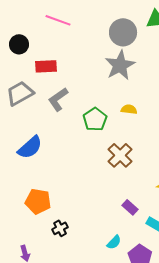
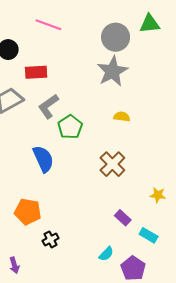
green pentagon: (95, 119) -> (70, 127), moved
blue semicircle: (30, 147) -> (43, 159), moved, turned -72

